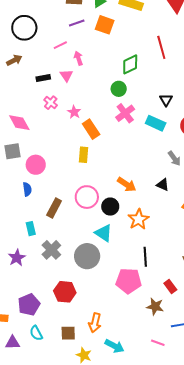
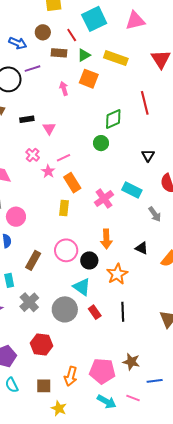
purple line: (77, 23) -> (32, 69), moved
pink line: (60, 45) -> (64, 158), moved
pink arrow: (78, 58) -> (64, 88), moved
black rectangle: (43, 78) -> (27, 119), moved
pink star: (74, 112) -> (48, 171), moved
pink cross: (125, 113) -> (104, 199), moved
cyan rectangle: (156, 123) -> (132, 190), moved
orange arrow: (127, 184) -> (106, 239), turned 54
black triangle: (163, 185) -> (142, 248), moved
pink pentagon: (129, 281) -> (102, 371), moved
red rectangle: (170, 286) -> (95, 312), moved
cyan arrow: (114, 346) -> (107, 402), moved

